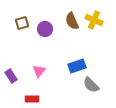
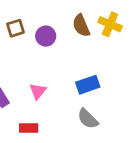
gray semicircle: (91, 85) -> (88, 119), moved

